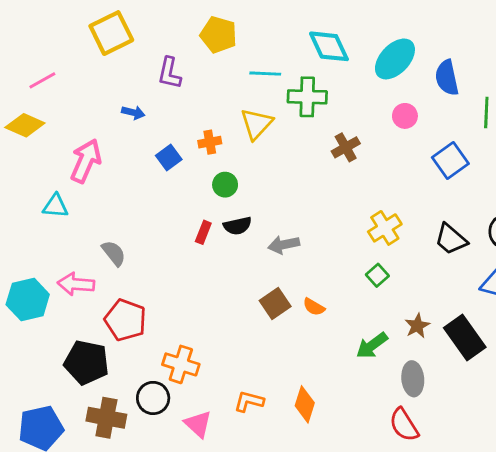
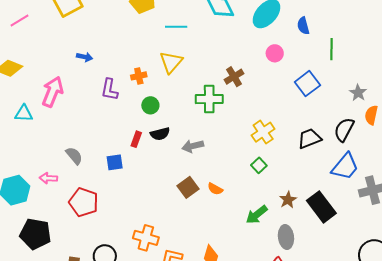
purple L-shape: (169, 73) -> (109, 90), moved
blue semicircle: (447, 78) -> (303, 26), size x0.7
pink line: (42, 80) -> (19, 21), moved
green cross: (307, 97) -> (209, 99), moved
blue square: (169, 157) -> (115, 162), moved, turned 30
cyan triangle: (55, 206) -> (24, 113), moved
black trapezoid: (451, 239) -> (310, 139), turned 120
pink arrow: (76, 284) -> (48, 178), size x0.7
black pentagon: (86, 362) -> (35, 234), moved
orange cross: (181, 364) -> (146, 238), moved

